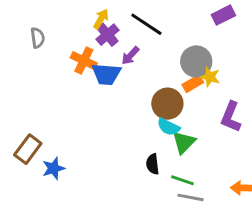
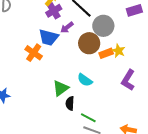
orange cross: (84, 61) -> (34, 53), moved
gray circle: (196, 61) -> (103, 26), moved
brown circle: (167, 104) -> (89, 43), moved
green triangle: (184, 142) -> (61, 88), moved

